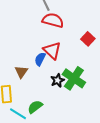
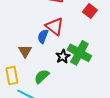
green semicircle: (35, 107) -> (42, 76), moved

